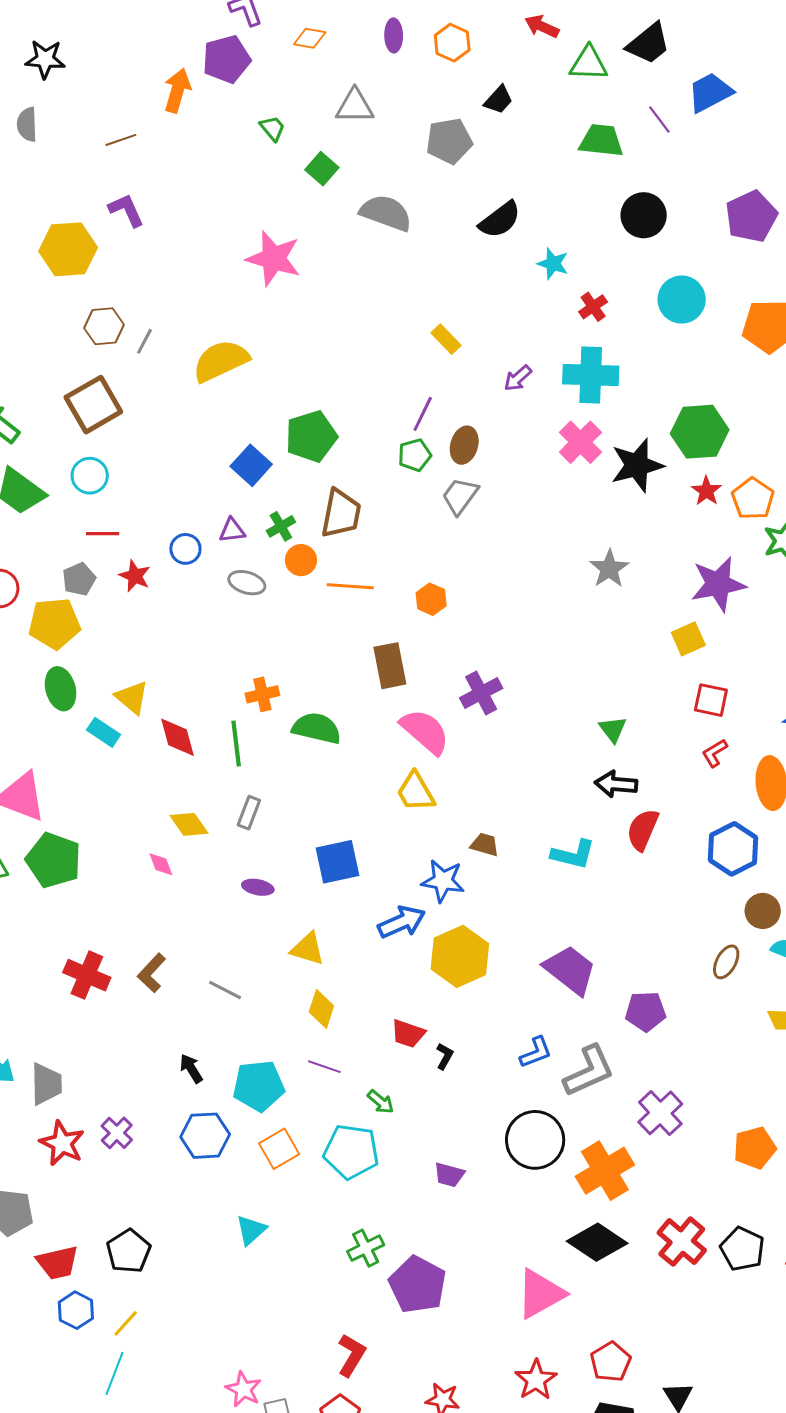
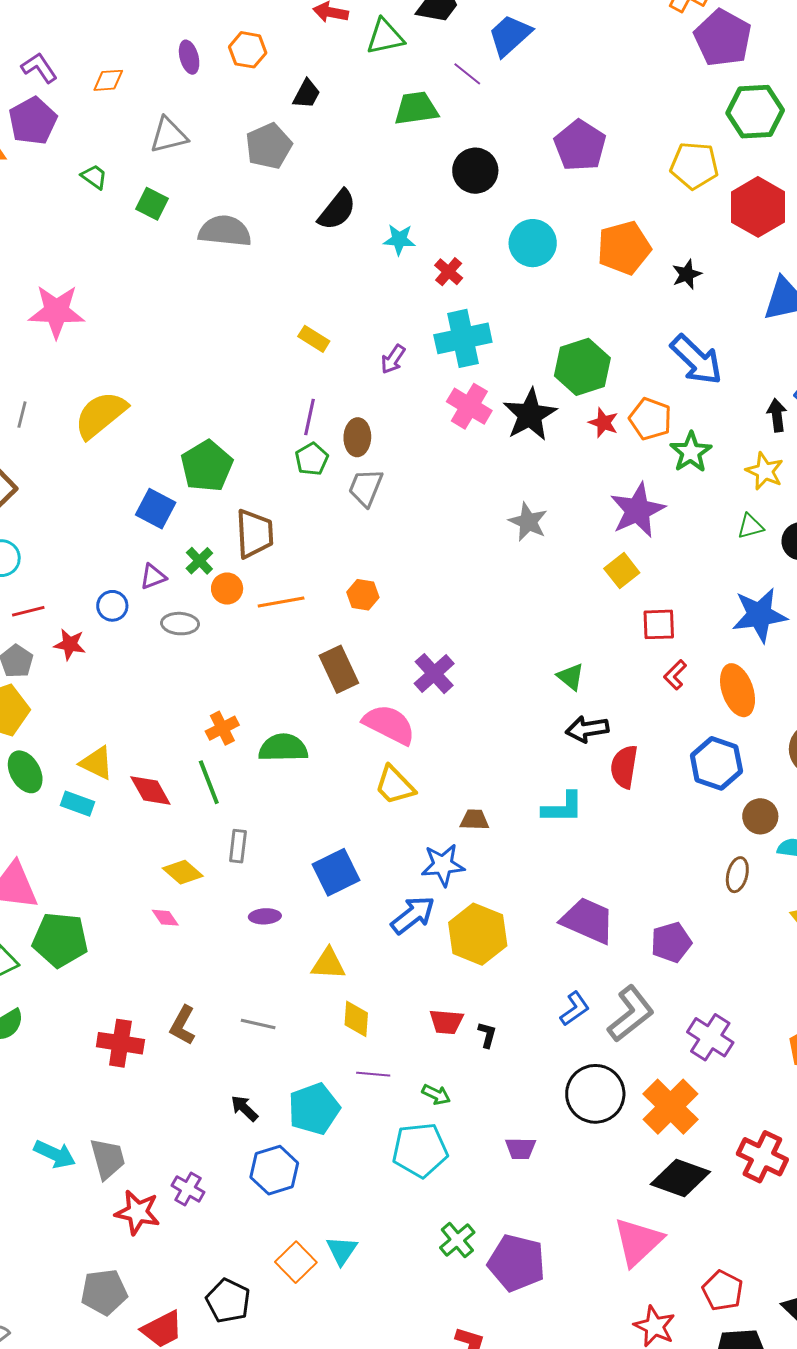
pink star: (274, 258) -> (56, 311), moved
orange square: (279, 1149) -> (296, 1262), moved

